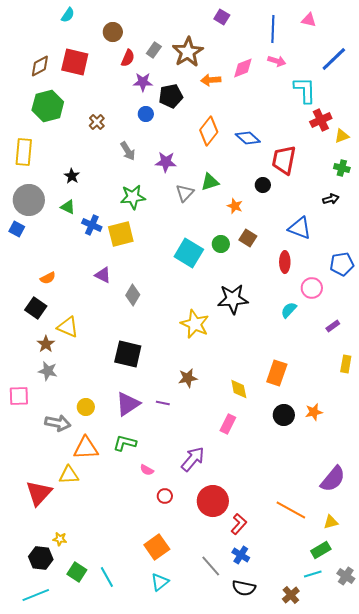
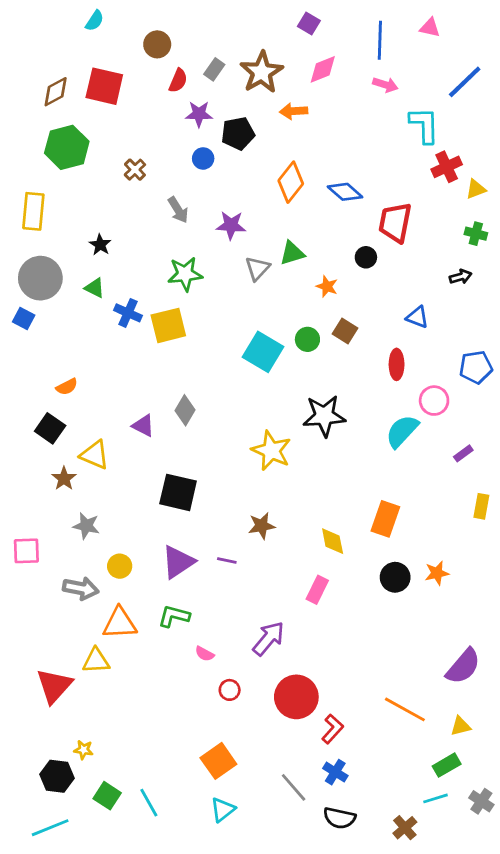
pink diamond: (243, 68) -> (323, 69), moved
blue triangle: (300, 228) -> (417, 317), size x0.7
purple triangle: (103, 275) -> (143, 426), moved
cyan semicircle: (289, 310) -> (402, 431), size x1.5
gray star: (48, 371) -> (86, 526), moved

